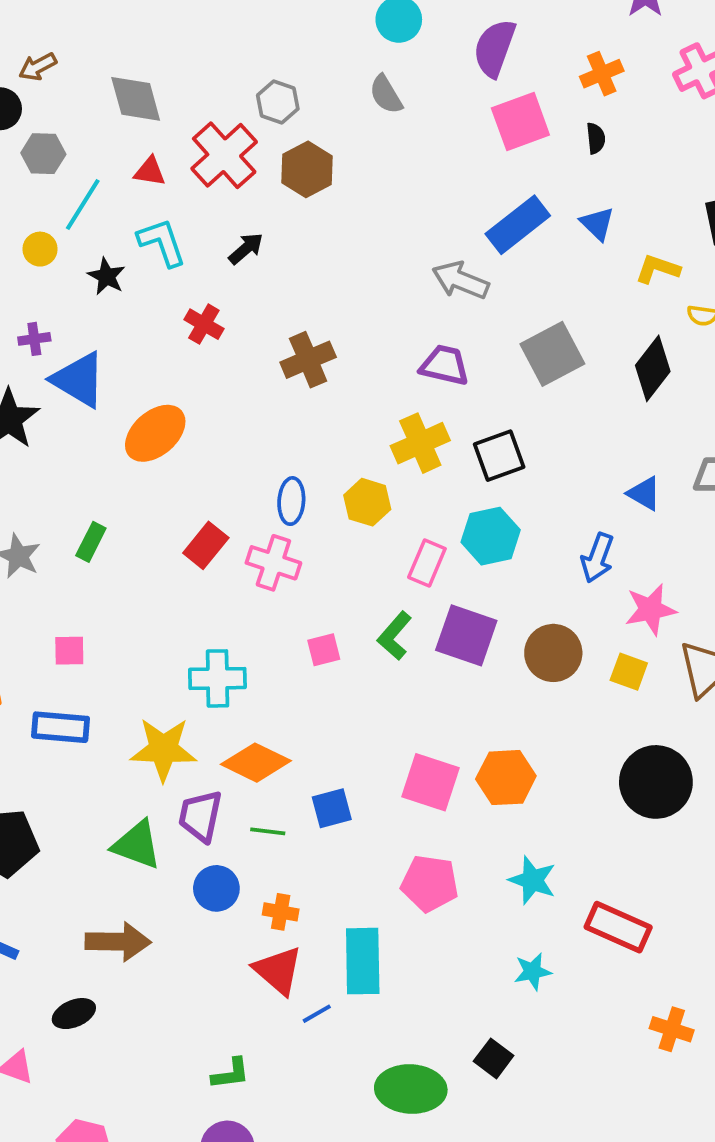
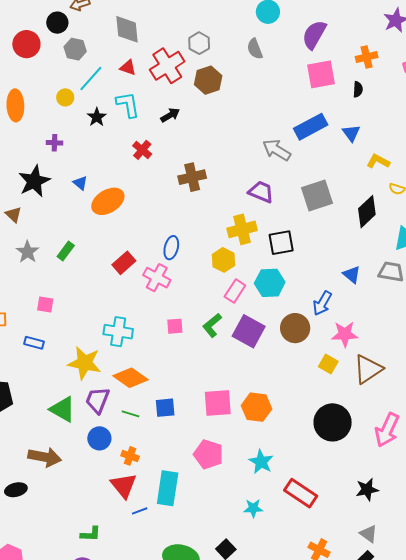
blue triangle: (79, 380) -> (80, 183), moved, size x0.5
yellow hexagon: (367, 502) -> (223, 260), moved
brown circle: (553, 653) -> (295, 328), moved
blue rectangle: (60, 727) -> (34, 343), size x0.7
pink square: (431, 782) -> (218, 403), turned -32

